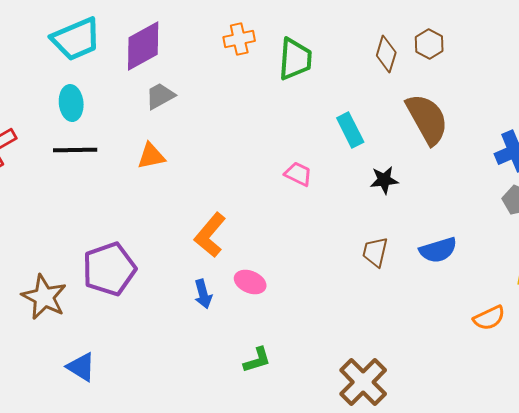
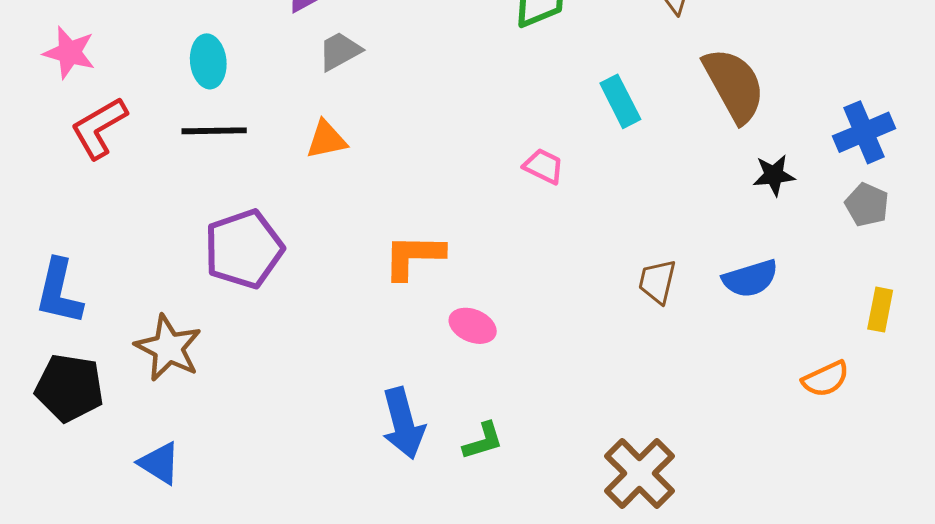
black star: (384, 180) -> (774, 175), moved
orange L-shape: (210, 235) -> (414, 256), turned 51
purple pentagon: (109, 269) -> (244, 249), moved
blue arrow: (203, 294) -> (403, 423), moved, size x1.6
blue triangle: (81, 367) -> (160, 463), moved

